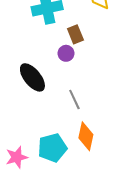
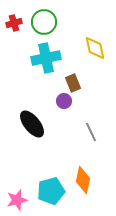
gray line: (74, 99) -> (91, 132), moved

